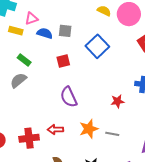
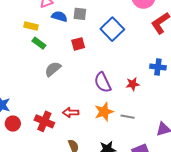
yellow rectangle: (16, 31) -> (31, 26), moved
gray semicircle: (18, 80) -> (53, 69), moved
purple semicircle: (69, 97) -> (103, 82), moved
red cross: (29, 138) -> (44, 121), turned 30

